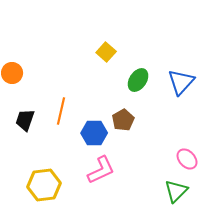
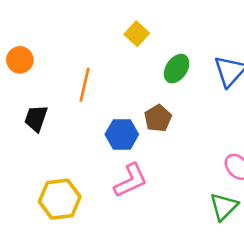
orange line: (61, 111) -> (85, 85), moved

